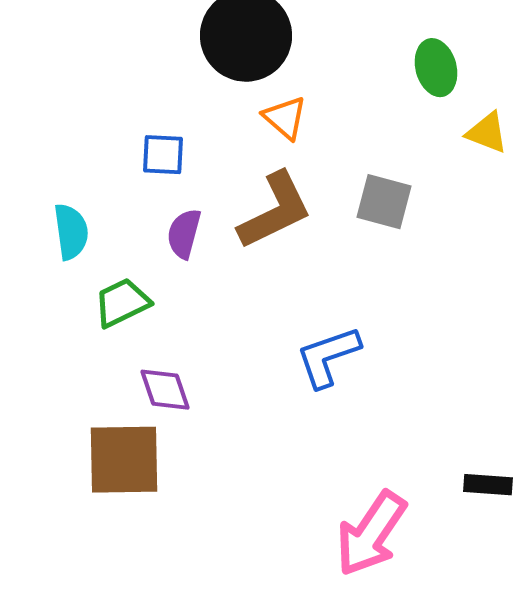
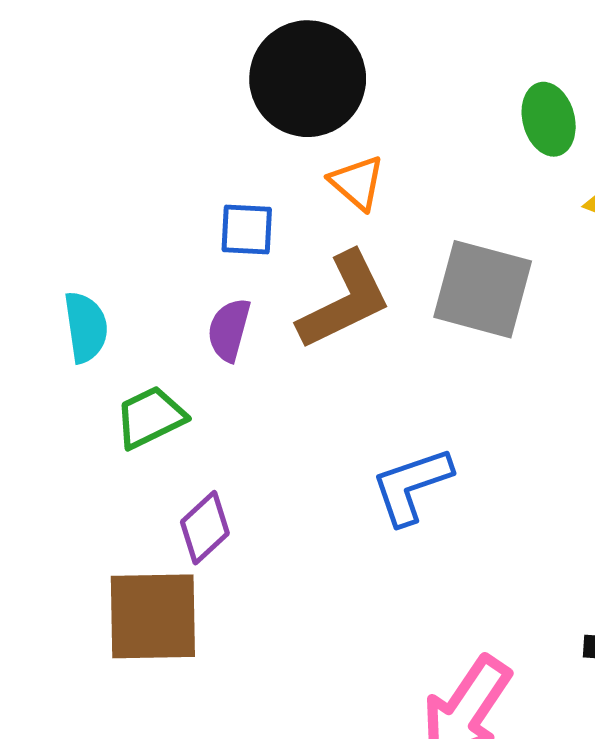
blue square: (163, 155) -> (247, 230), moved
gray square: (384, 202) -> (483, 289), size x1.4
purple diamond: (165, 390) -> (205, 528), turned 66

